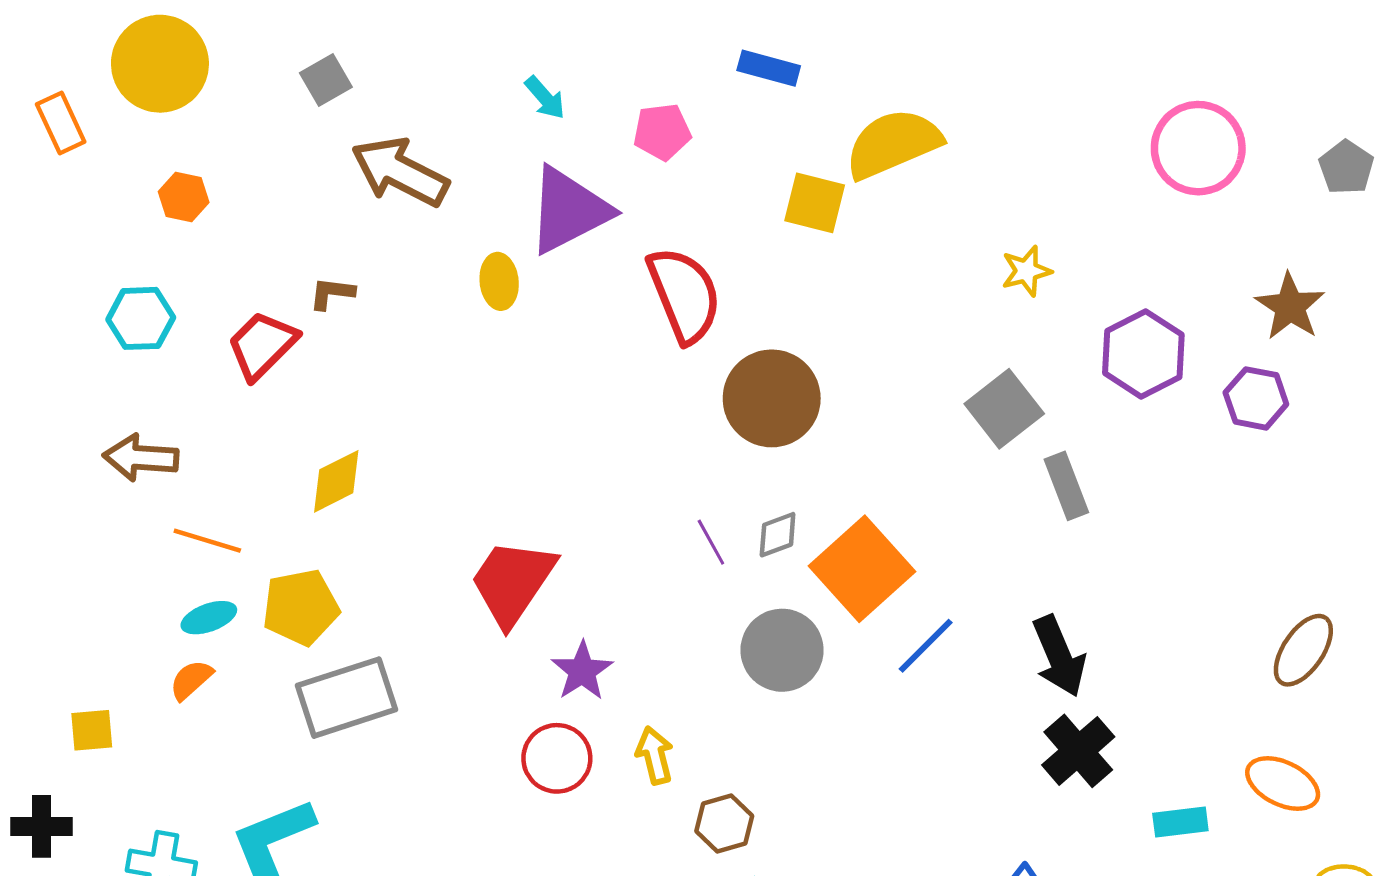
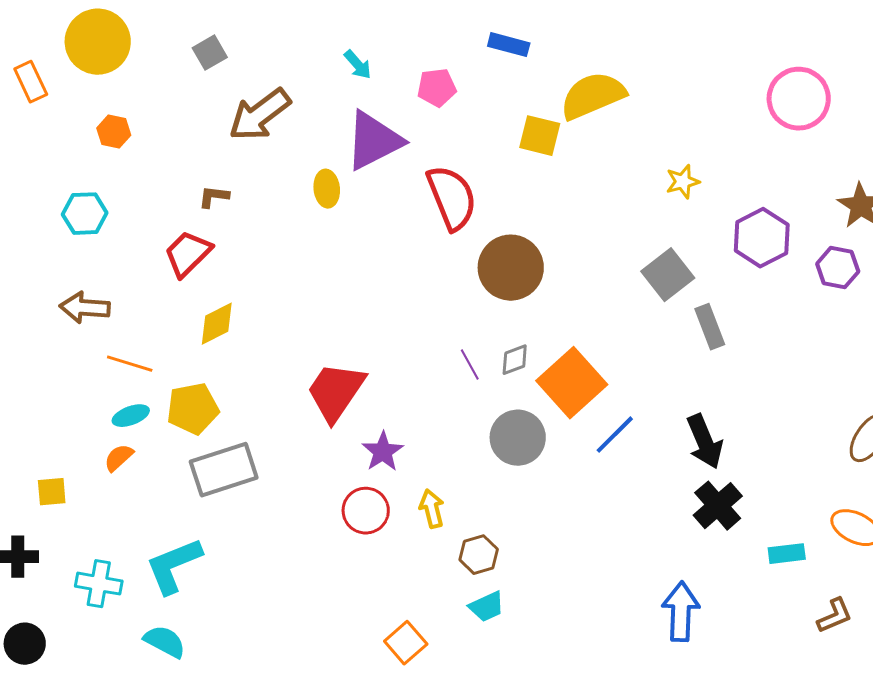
brown arrow: (400, 172) -> (260, 115), turned -64
red trapezoid: (262, 345) -> (188, 254), moved

